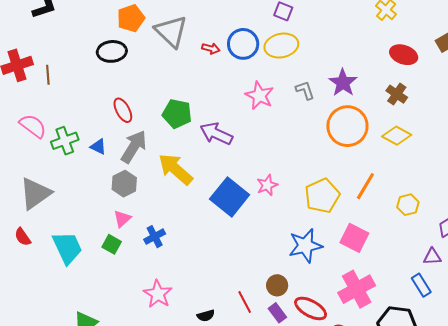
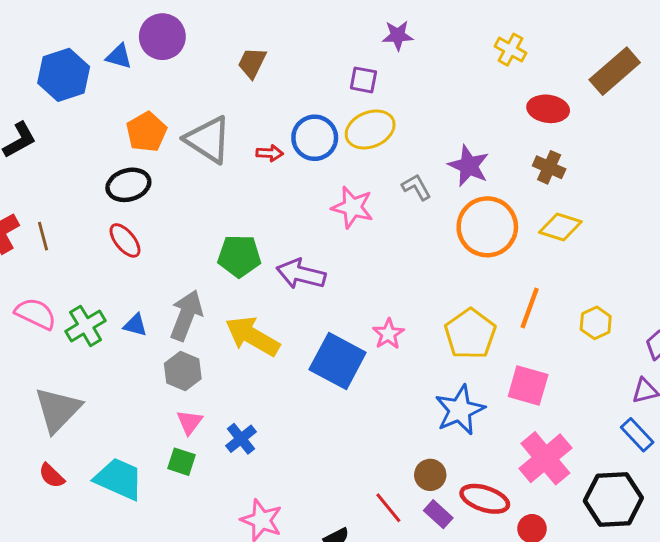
red ellipse: (123, 110) -> (125, 240), moved
cyan trapezoid: (67, 248) -> (119, 479), turned -30

